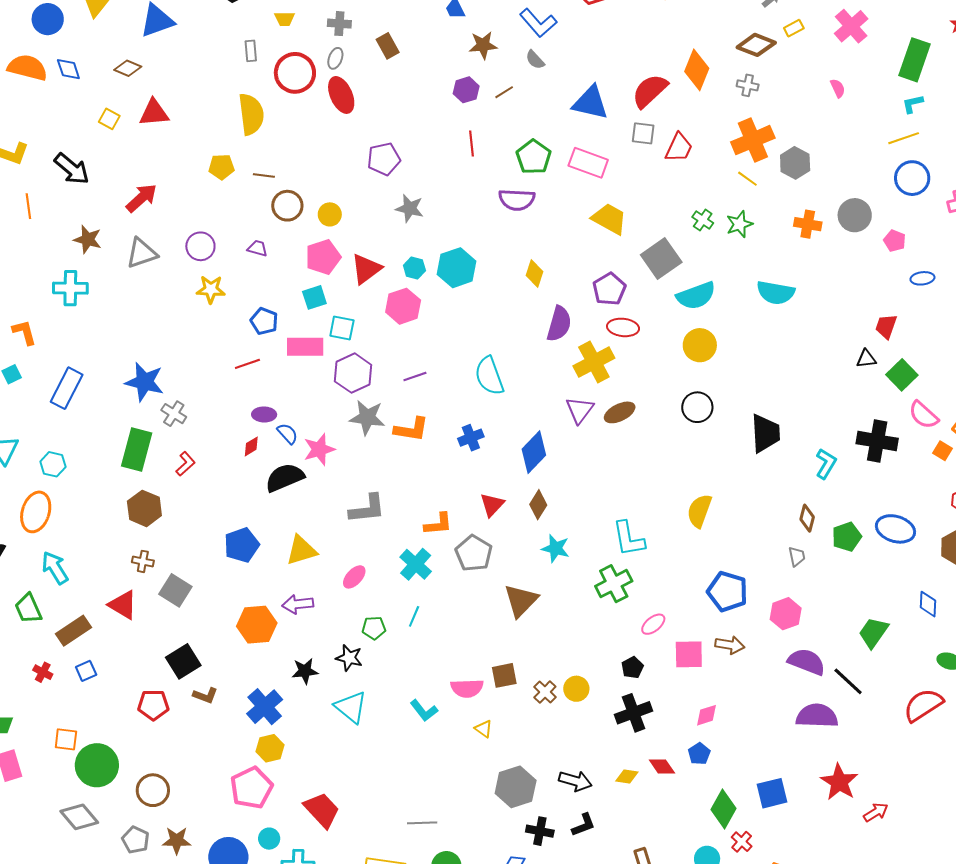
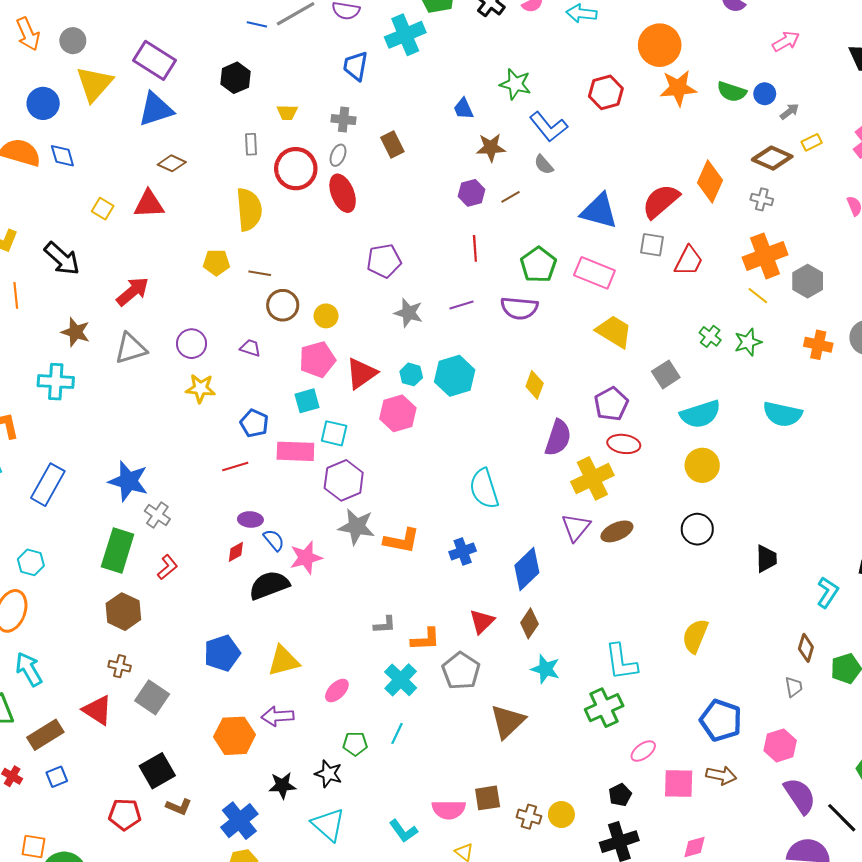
brown diamond: (128, 68) -> (172, 163), moved
gray square: (661, 258) -> (666, 374), size x0.7
purple line: (415, 376) -> (462, 305), moved
black trapezoid: (765, 433) -> (766, 559), size x0.7
gray L-shape: (367, 509) -> (385, 625), moved, size x0.6
purple semicircle: (807, 662) -> (800, 796), turned 33
brown cross: (545, 692) -> (529, 817), turned -30

